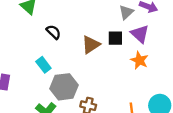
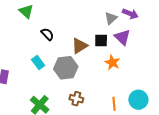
orange star: (139, 60) -> (112, 62), moved
gray hexagon: (64, 87) -> (66, 68), moved

